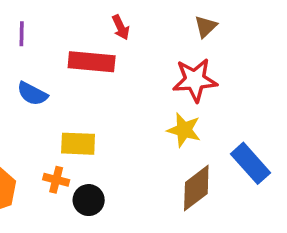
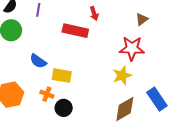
blue semicircle: (32, 94) -> (38, 61), moved
yellow star: (184, 130) -> (122, 76), turned 30

